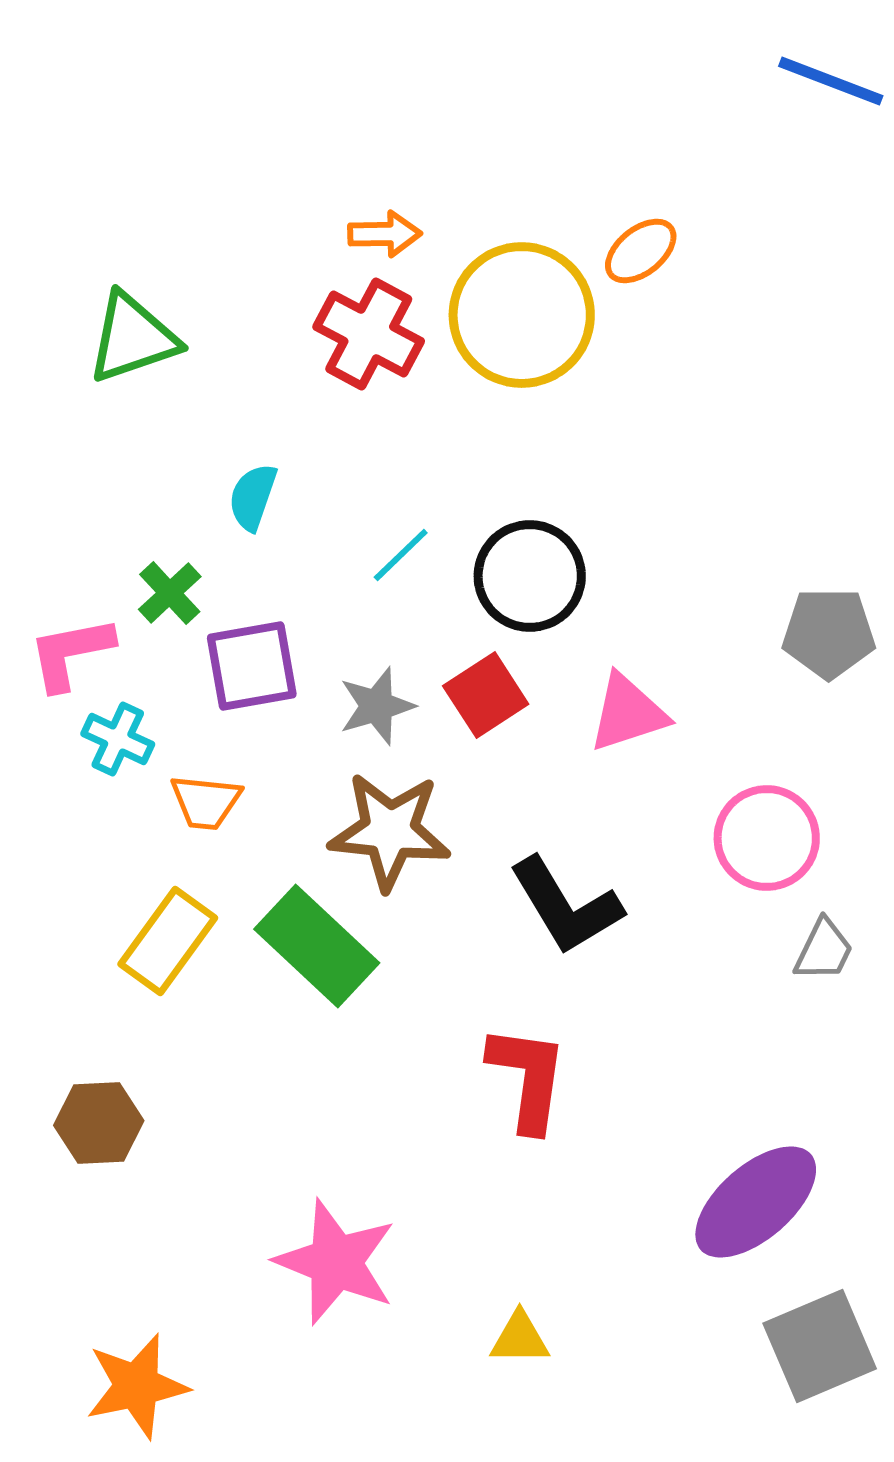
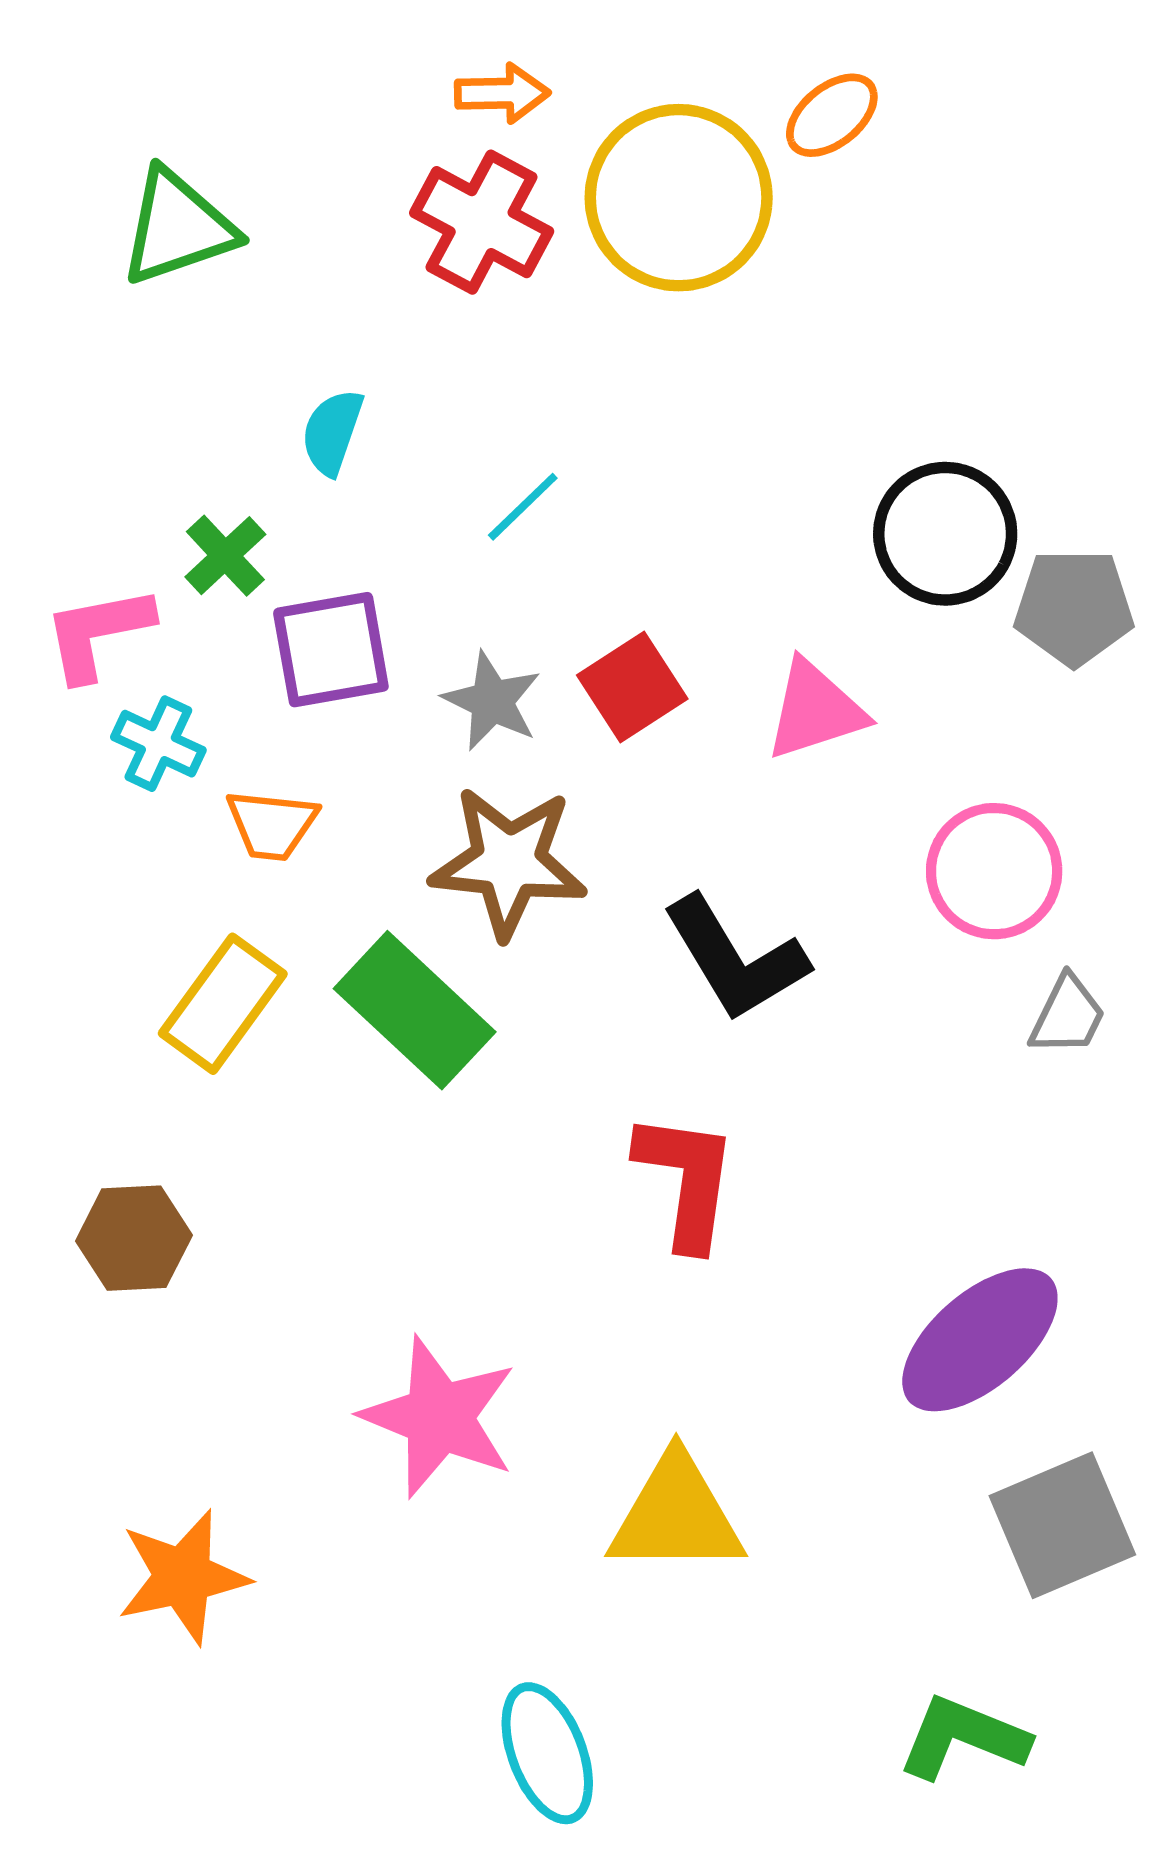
black circle: (530, 576) -> (945, 534), moved
gray star: (377, 706) -> (492, 701), turned -30
yellow triangle: (520, 1338) -> (676, 1515), size x1.8

